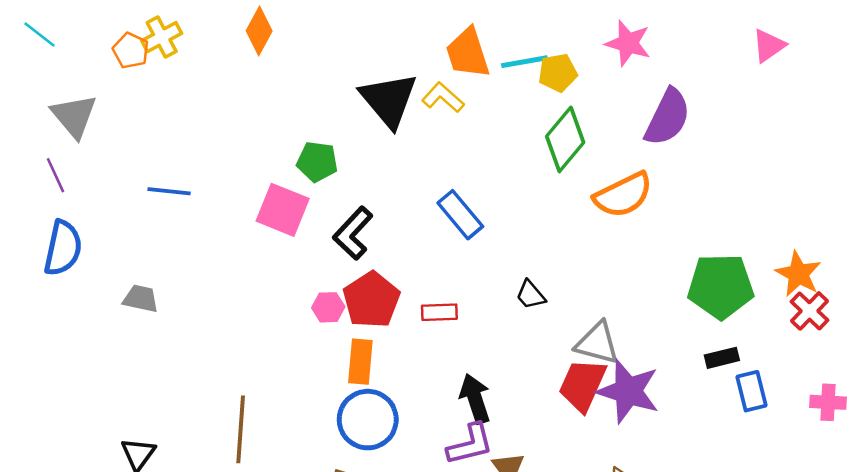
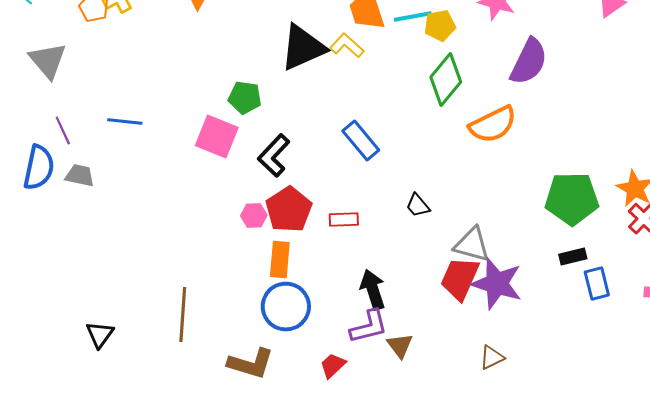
black triangle: (389, 100) -> (303, 48), turned 46
purple line: (56, 175) -> (63, 131), moved
gray trapezoid: (141, 299) -> (80, 176), moved

